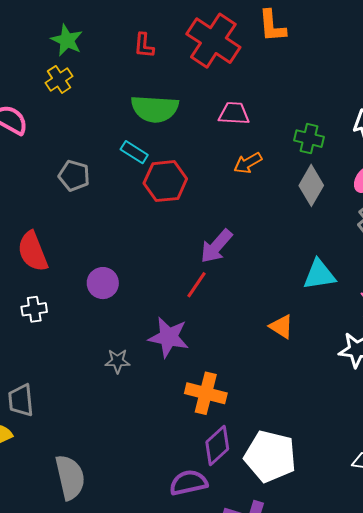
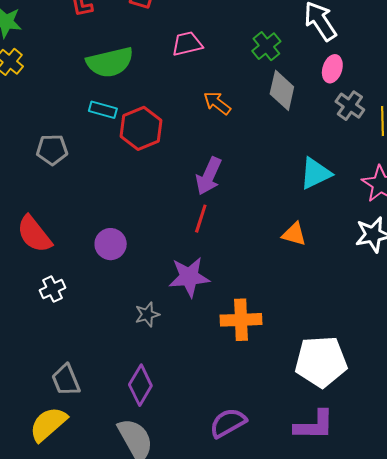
green cross: (309, 139) -> (266, 46), turned -36
orange arrow: (248, 163) -> (217, 103), moved, turned 84
purple diamond: (217, 445) -> (140, 385), moved
purple semicircle: (189, 483) -> (228, 423), moved

